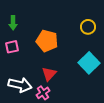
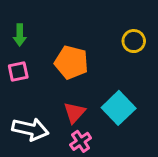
cyan square: (89, 63) -> (119, 108), moved
pink cross: (43, 93) -> (81, 141), moved

